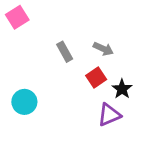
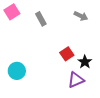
gray arrow: (103, 49) -> (81, 16), moved
gray rectangle: (65, 52) -> (41, 19), moved

